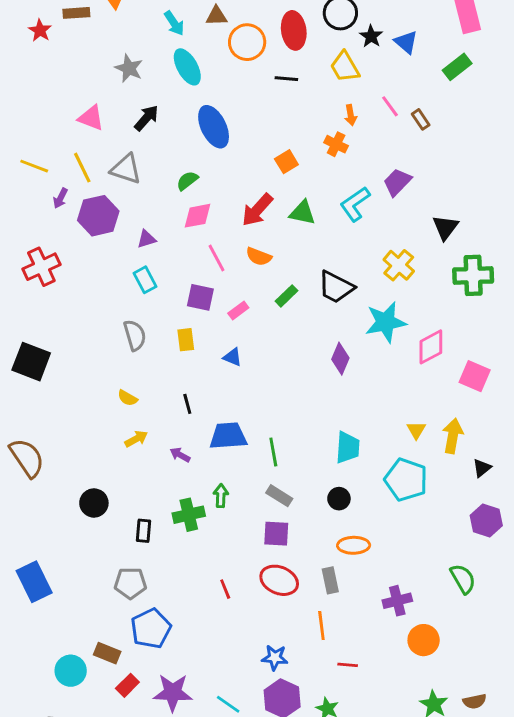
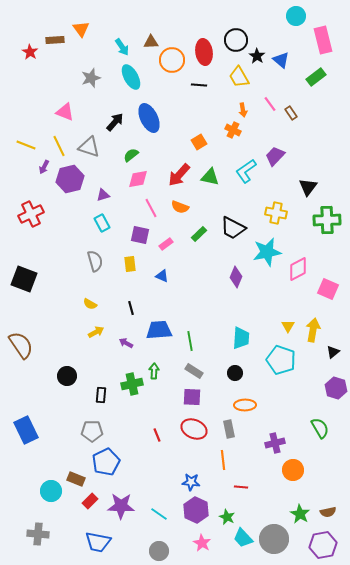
gray star: (129, 68) -> (91, 78), turned 30
black arrow: (146, 118) -> (115, 122), moved
yellow cross: (399, 265) -> (276, 213), turned -30

